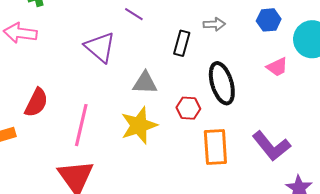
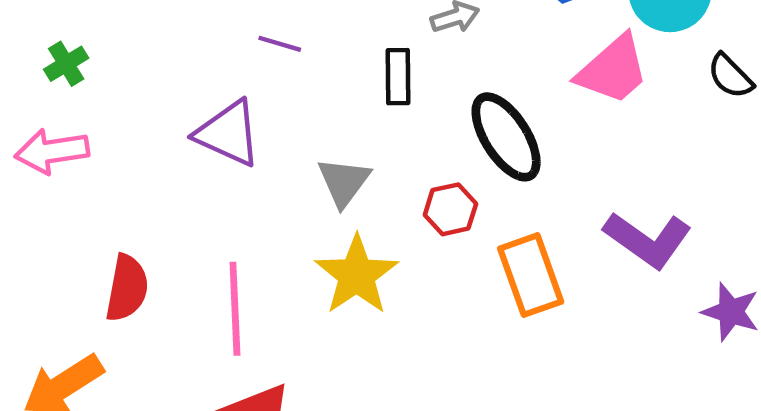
pink trapezoid: (277, 67) -> (613, 70), size x1.6
gray triangle: (145, 83) -> (344, 182), turned -40

